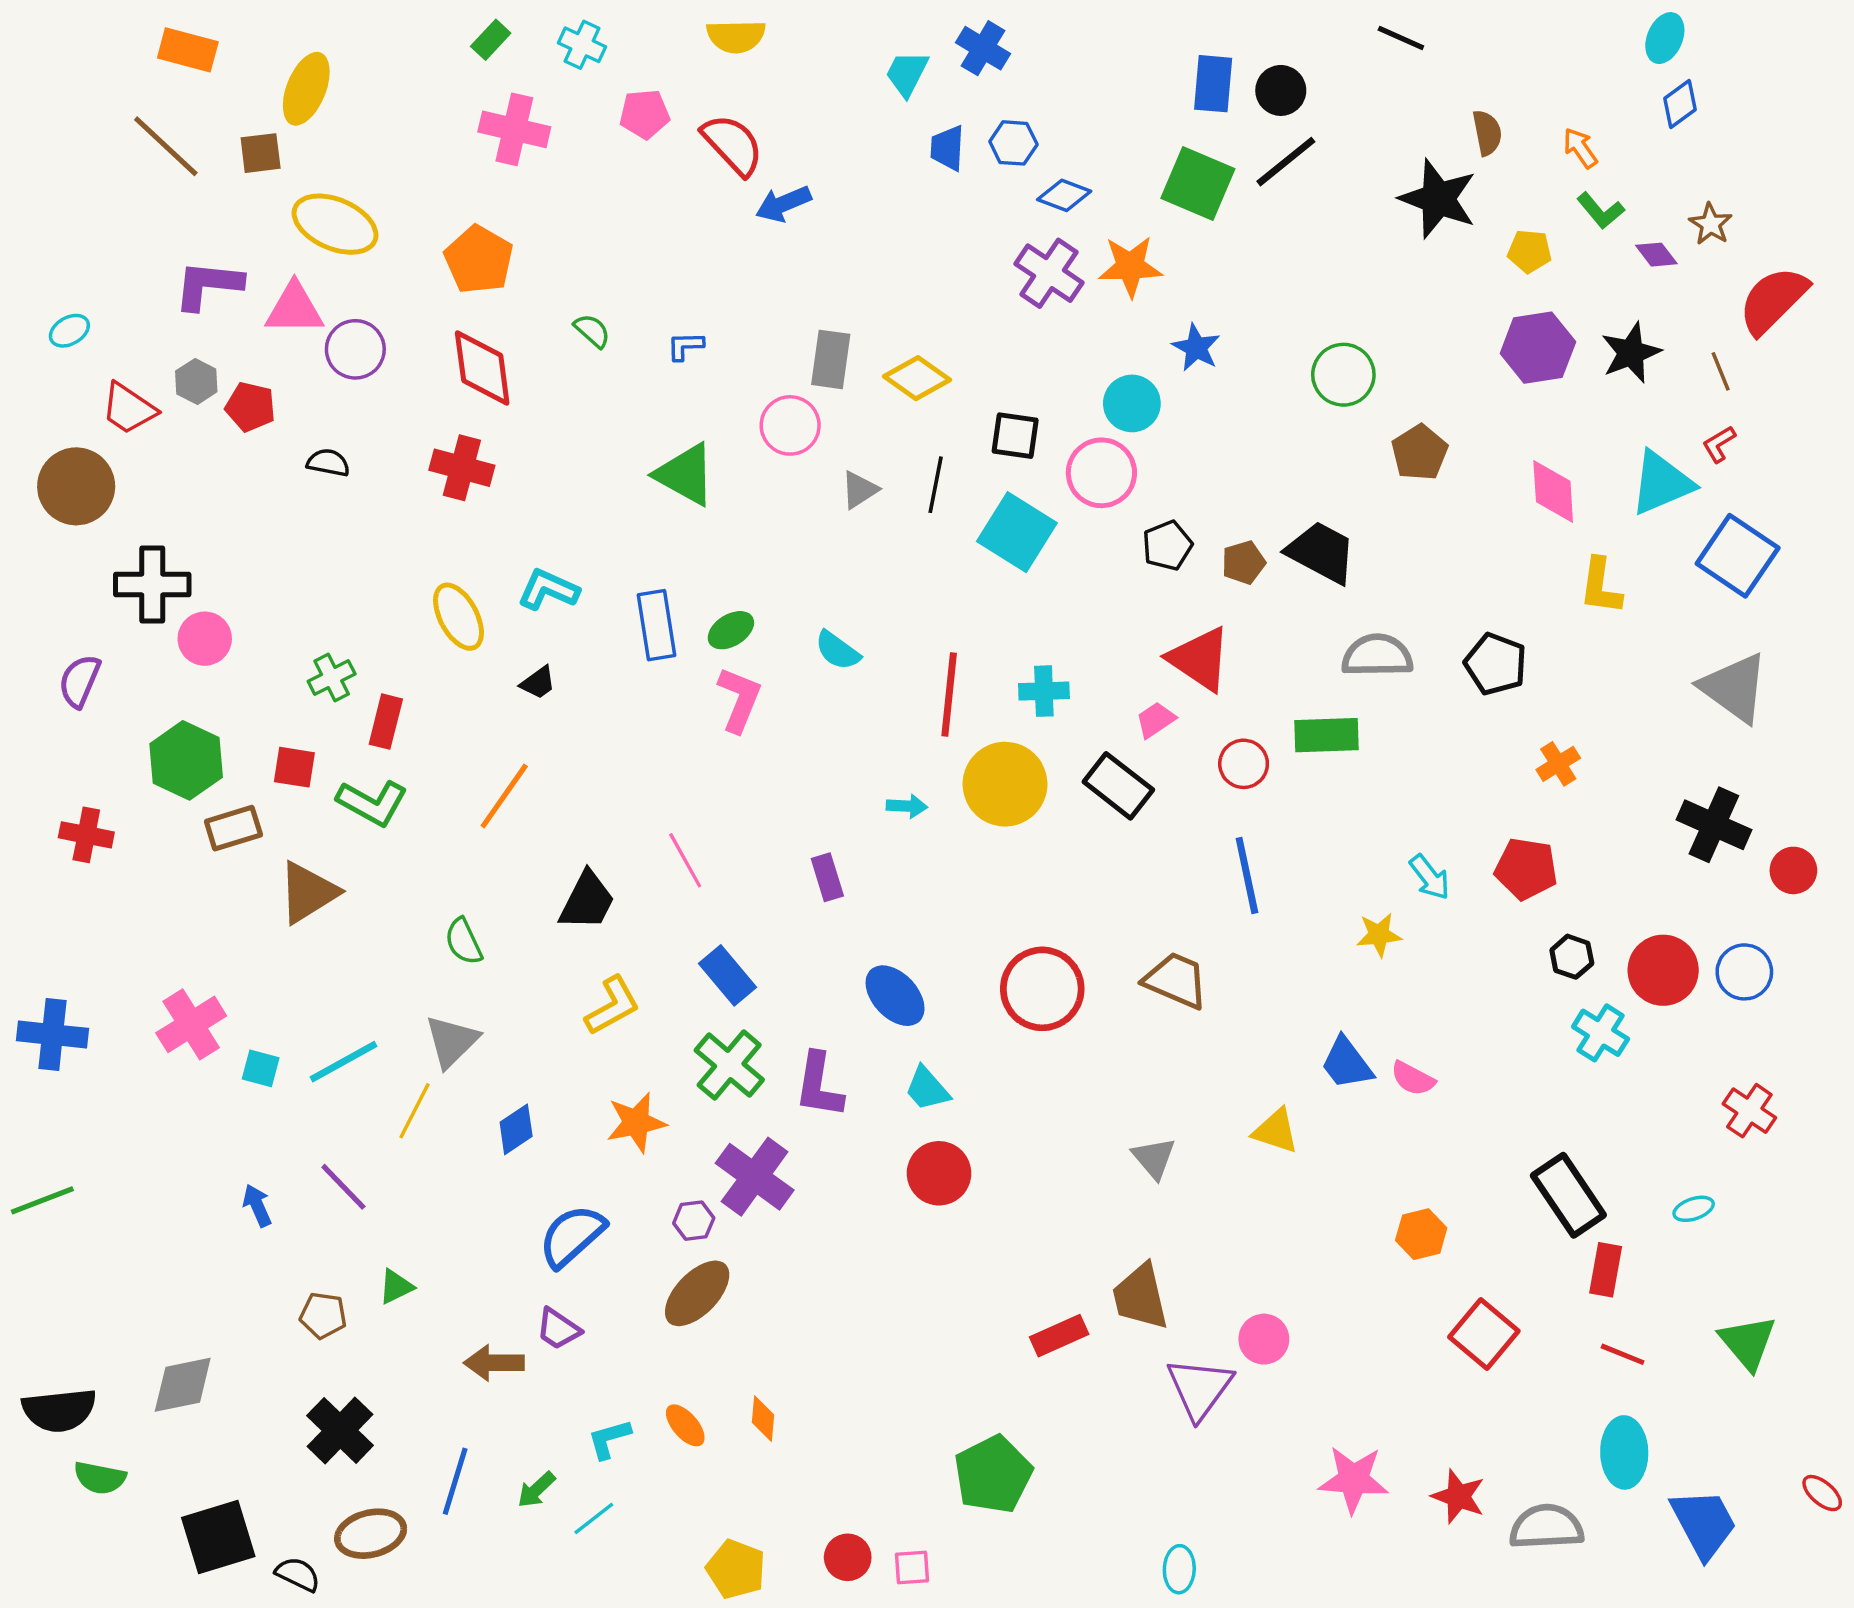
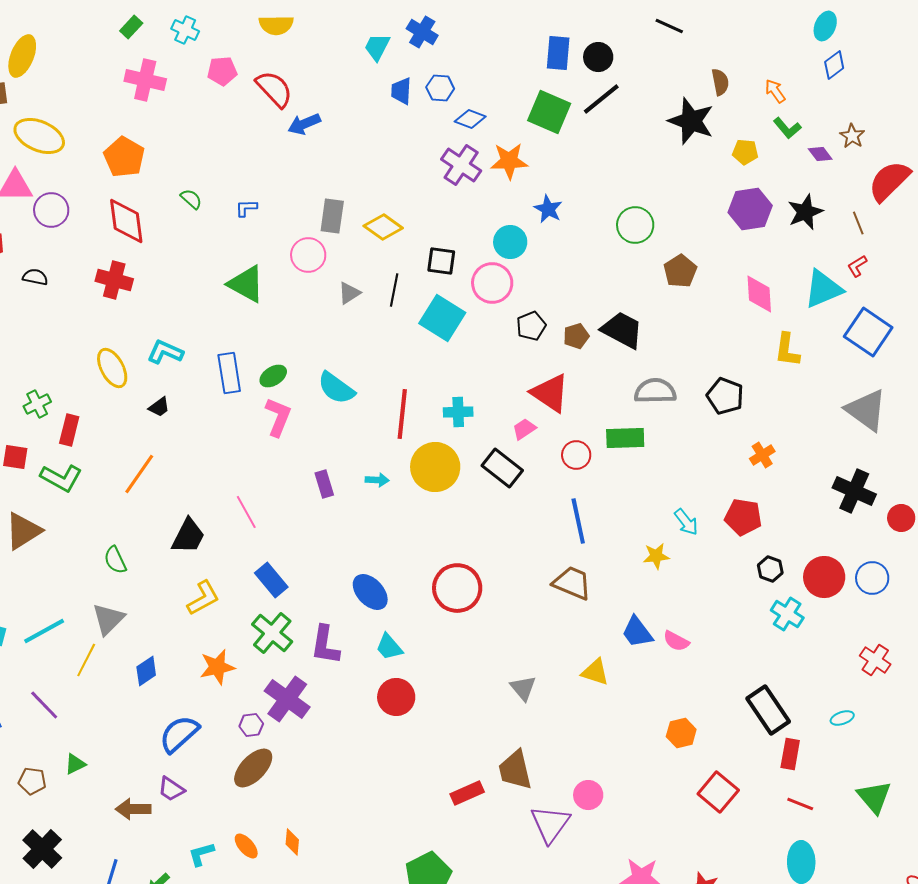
cyan semicircle: (837, 650) -> (336, 388), size x1.4
purple rectangle: (827, 877) -> (324, 484), moved
brown trapezoid: (1176, 980) -> (572, 583), moved

